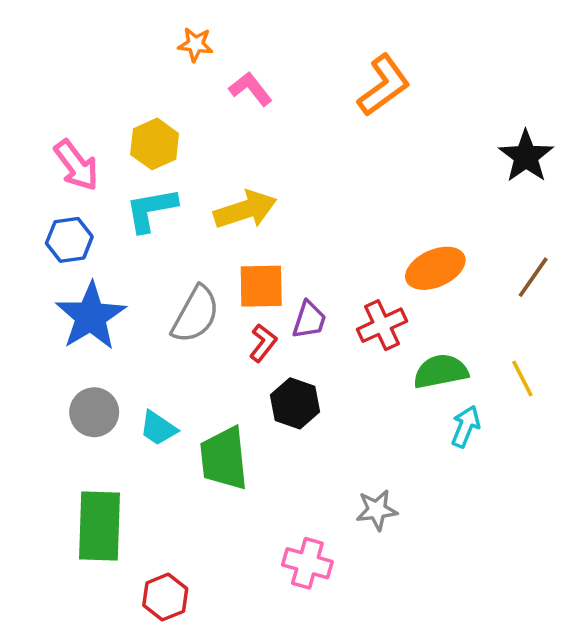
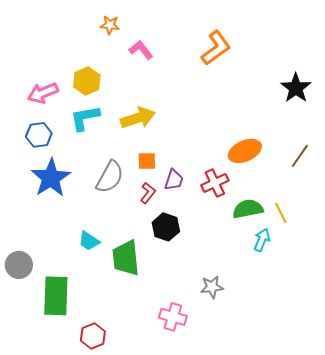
pink arrow: (76, 165) -> (43, 93), turned 104
orange square: (261, 286) -> (147, 161), size x0.7
yellow line: (522, 378) -> (281, 213), moved
gray circle: (94, 412) -> (19, 265), moved

